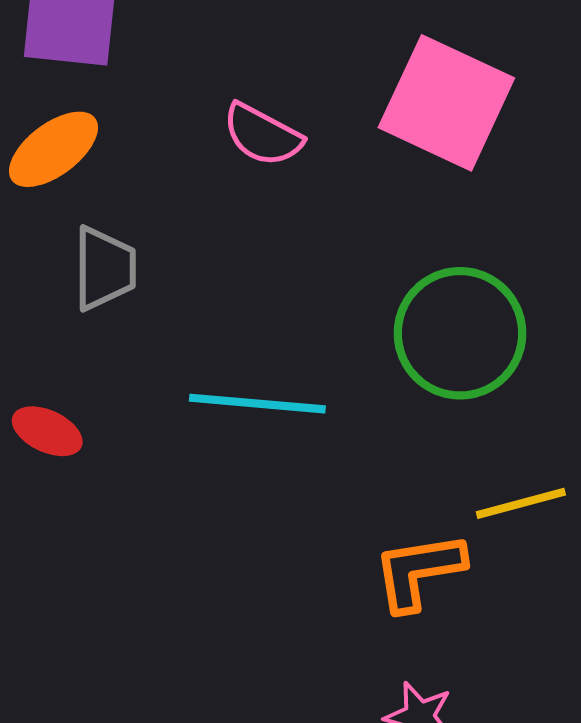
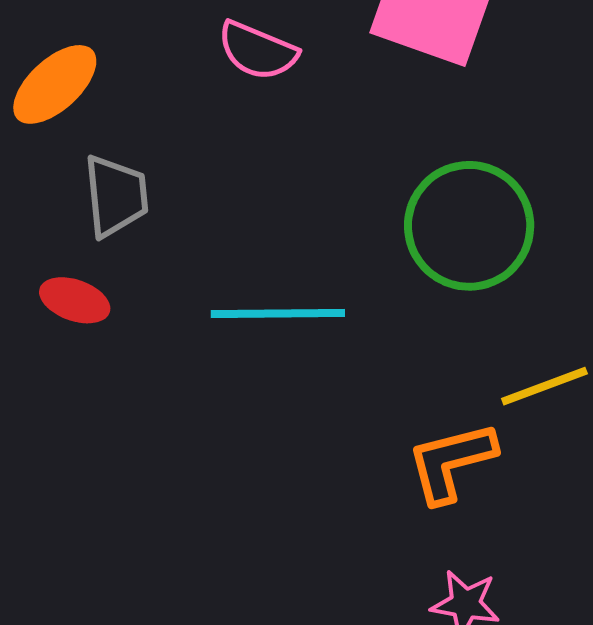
red ellipse: (47, 431) -> (75, 300), moved

